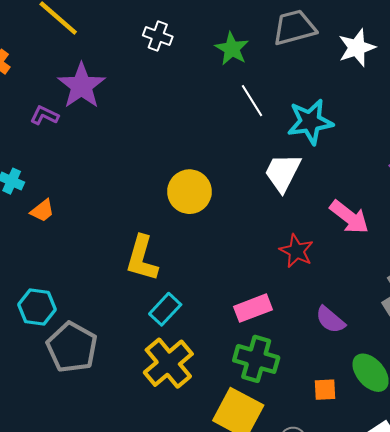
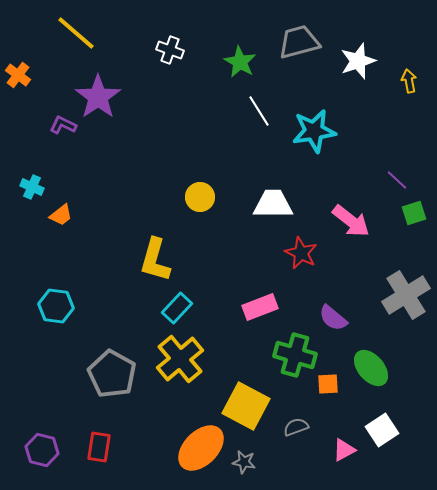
white trapezoid: (283, 173) -> (273, 204), moved, turned 63
yellow circle: (189, 192) -> (200, 197), size x0.7
gray pentagon: (72, 347) -> (112, 374), moved
green cross: (256, 359) -> (295, 355), moved

